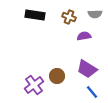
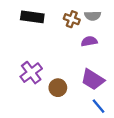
gray semicircle: (95, 14) -> (93, 16), moved
purple cross: (34, 85) -> (31, 73), moved

